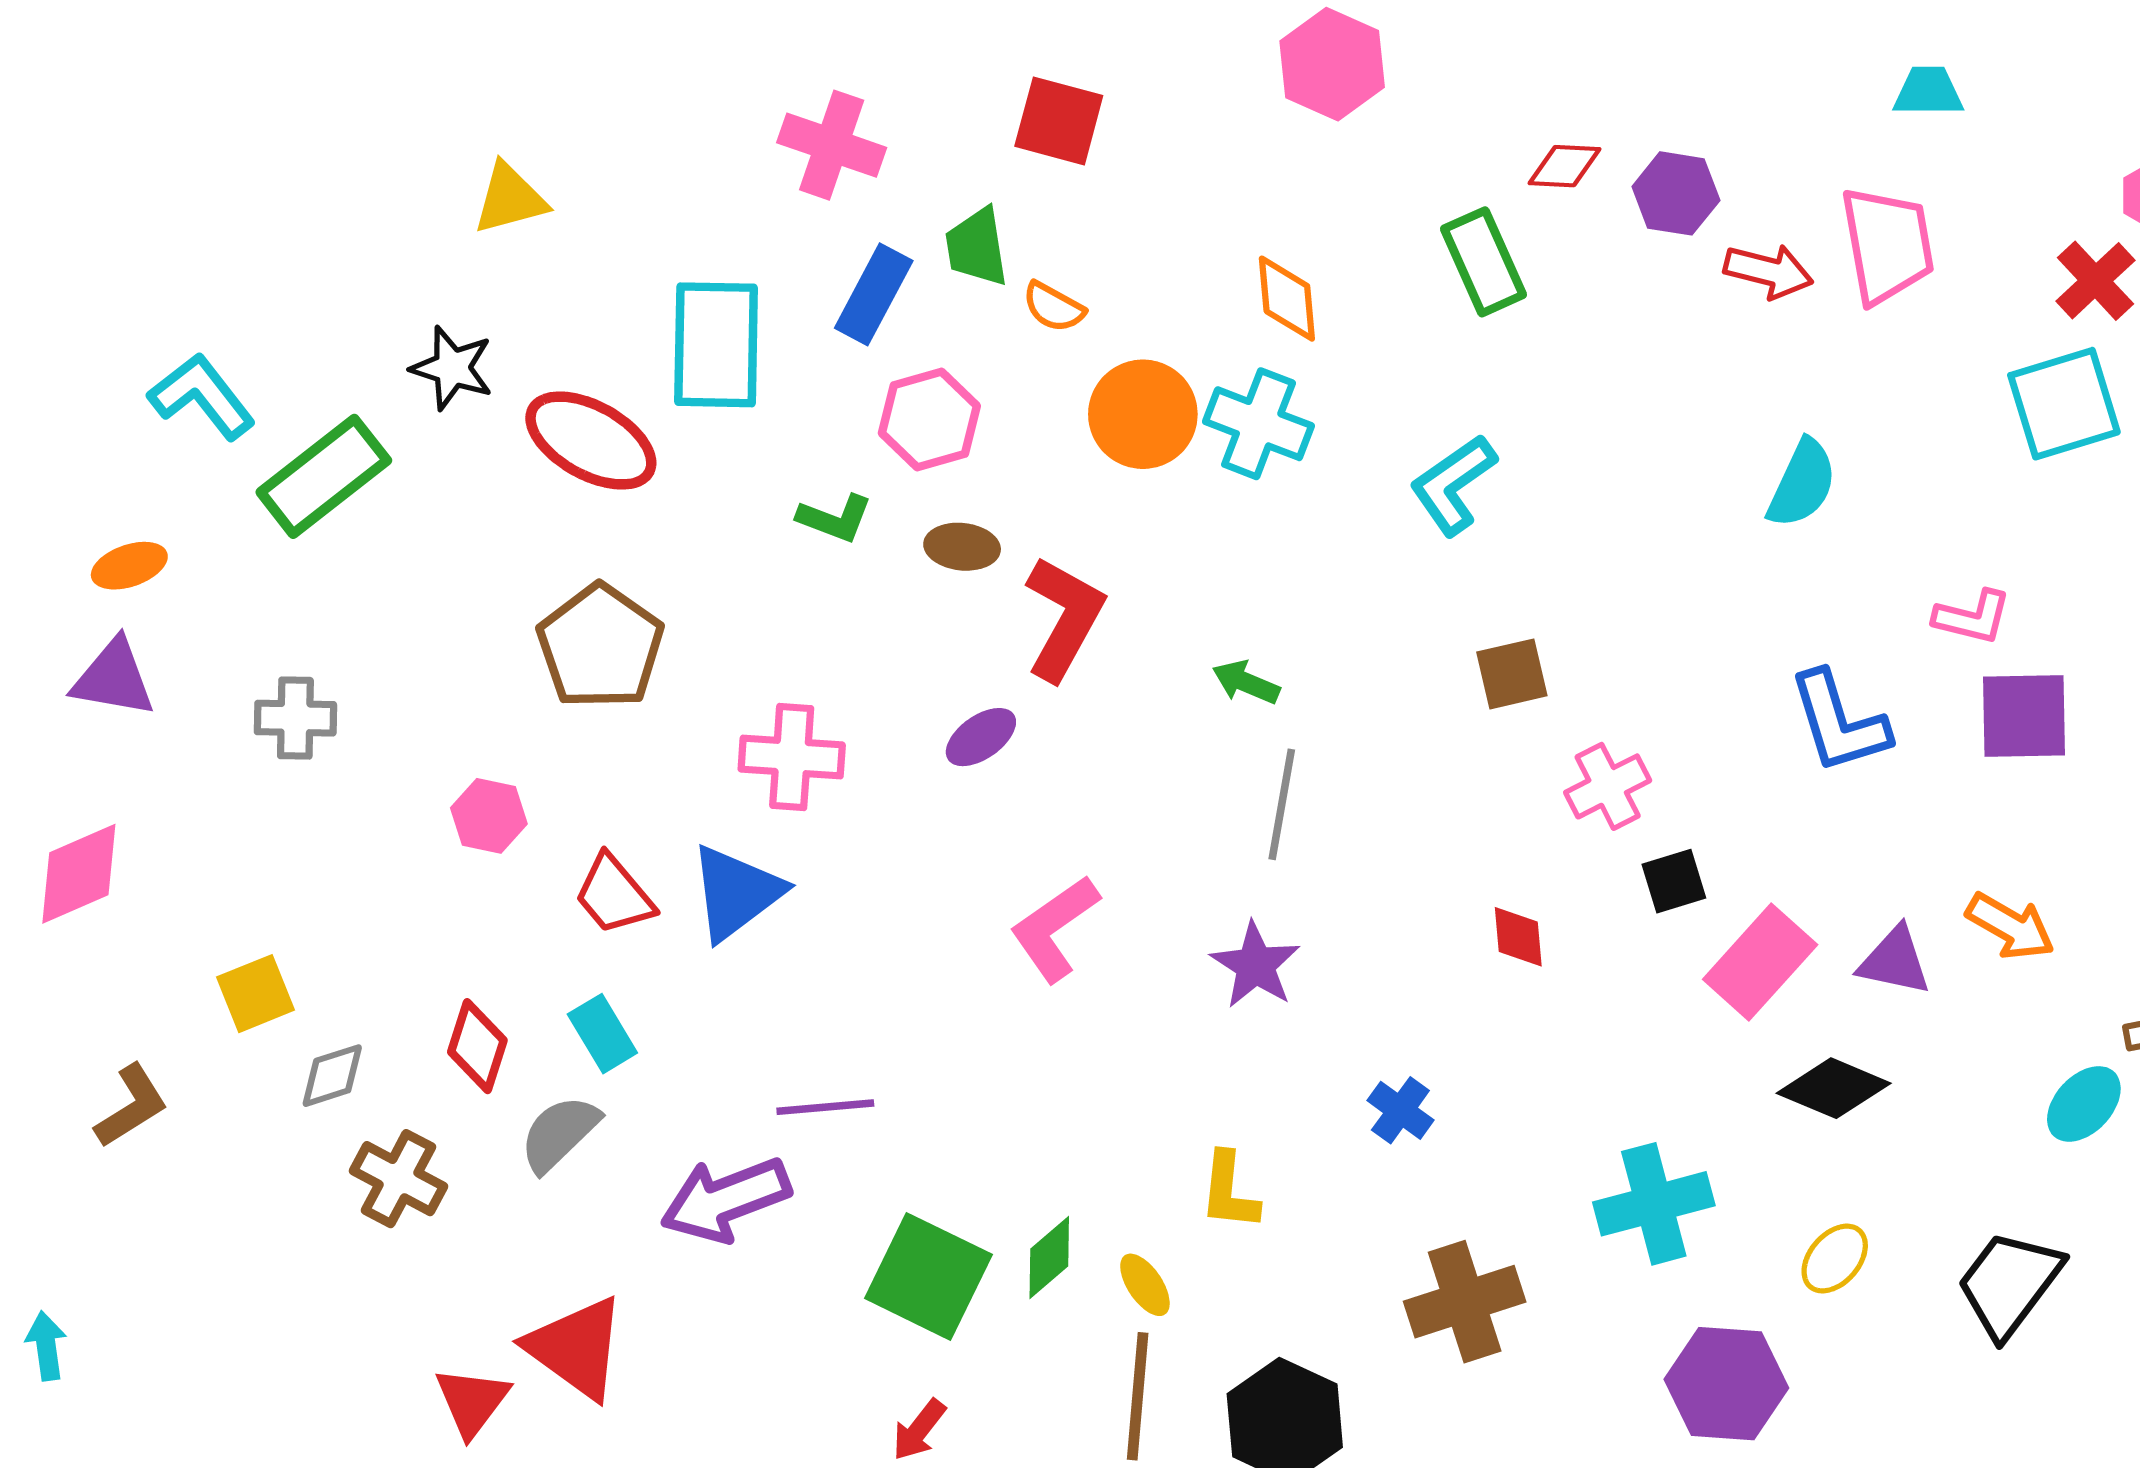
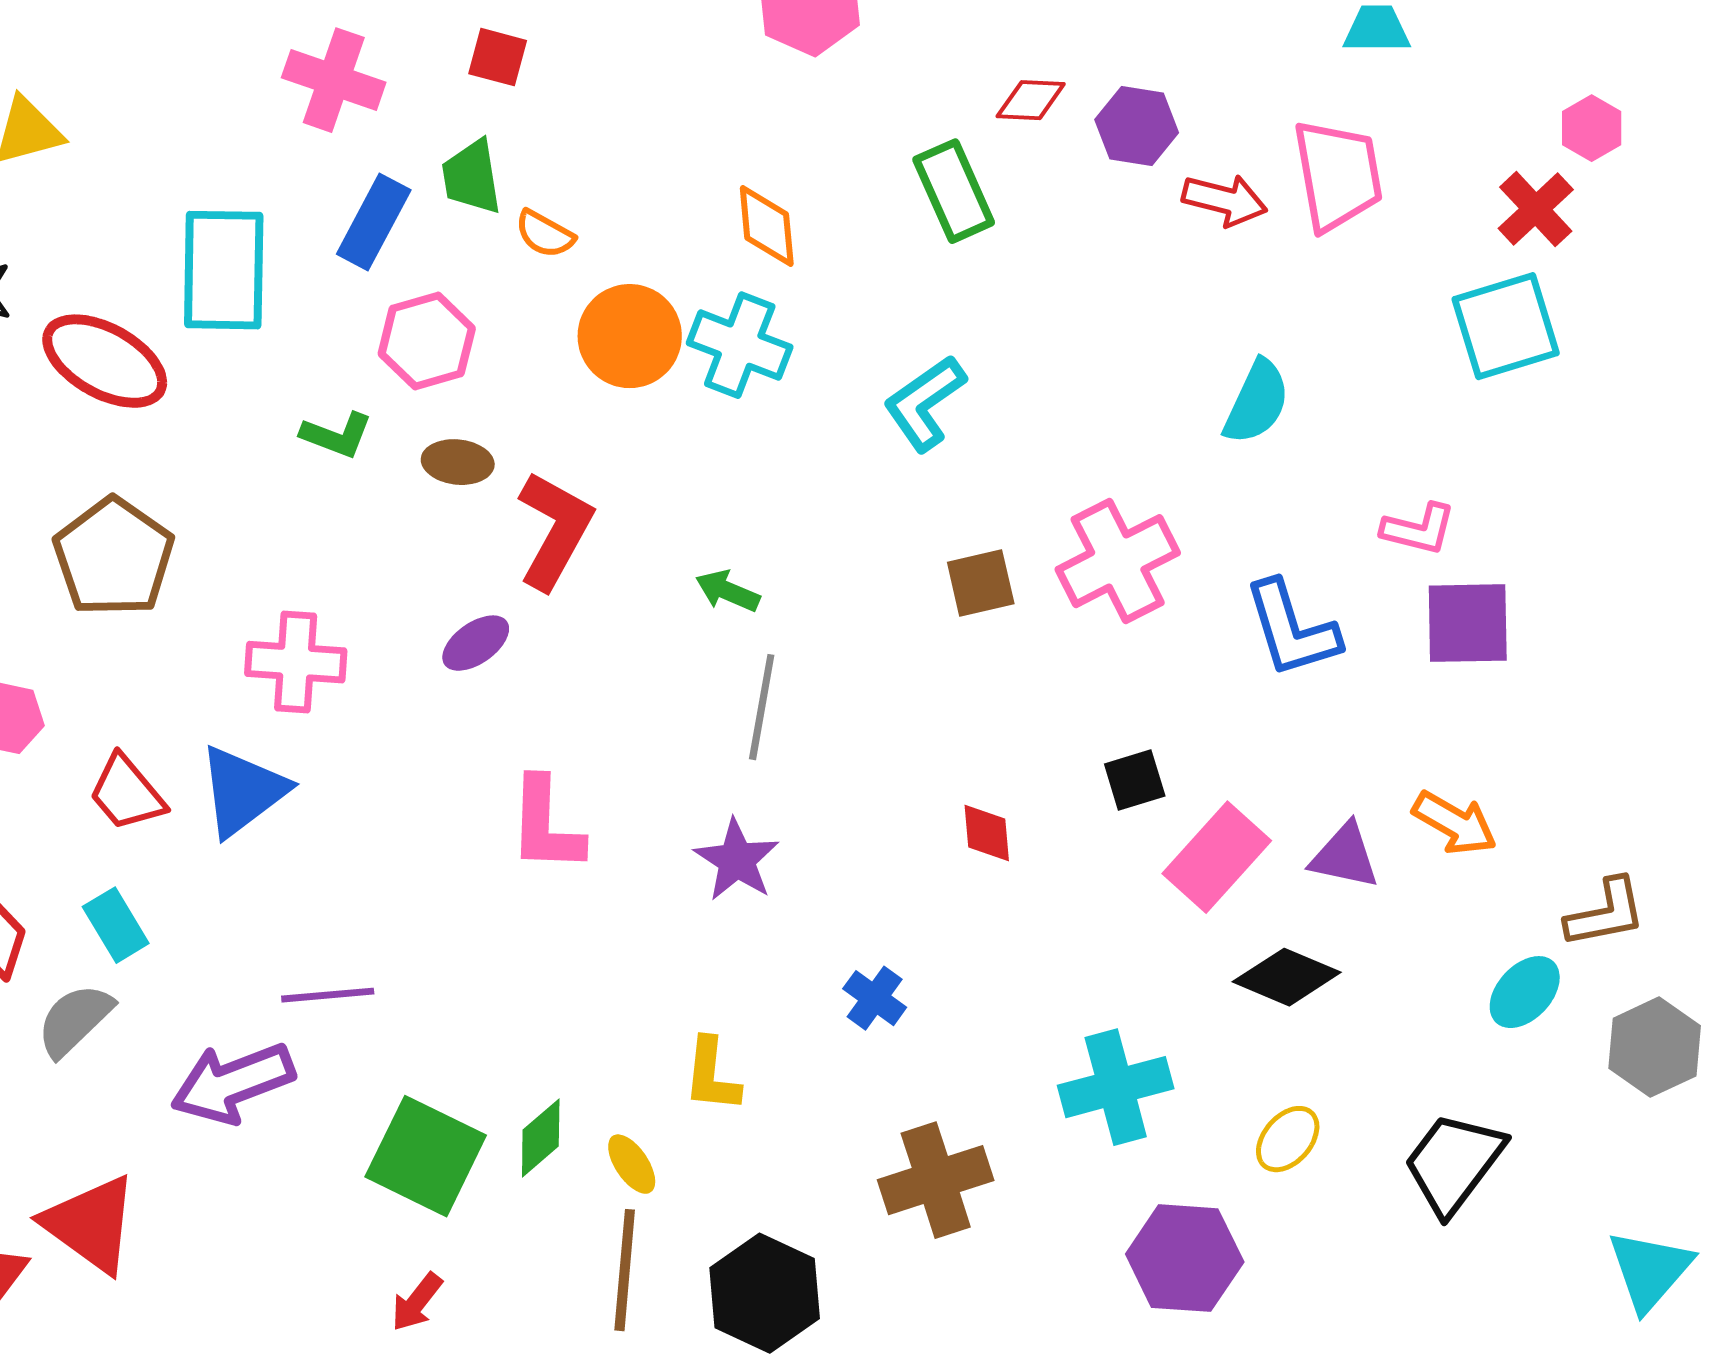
red square: (1059, 121) -> (498, 57), moved, size x0.7
pink cross: (1608, 786) -> (1118, 561), moved, size x1.5
pink L-shape: (1055, 928) -> (546, 825), turned -53

